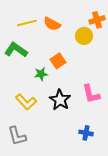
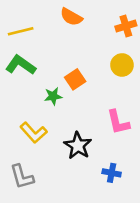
yellow line: (27, 23) -> (21, 31), moved
orange semicircle: (52, 24) -> (71, 17), moved
yellow circle: (84, 36) -> (122, 65), moved
black star: (60, 100) -> (78, 146), moved

